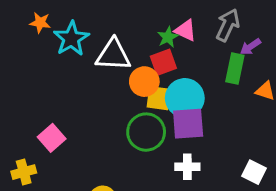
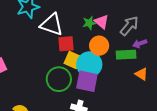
red square: (163, 62) -> (66, 44), moved
green rectangle: (235, 69) -> (126, 55), turned 60
orange circle: (144, 82) -> (99, 46), moved

